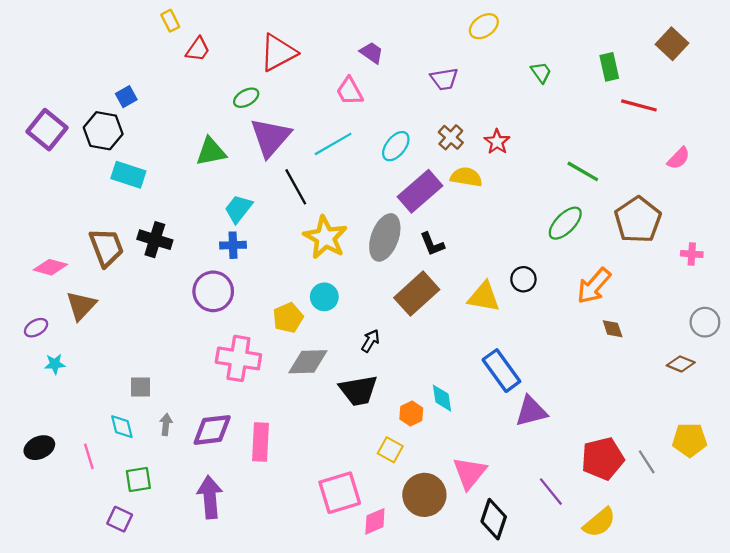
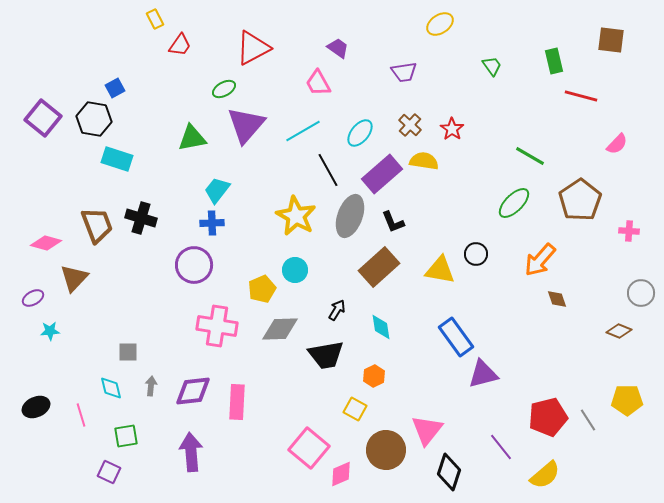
brown square: (672, 44) -> (611, 40), turned -36
black line: (296, 187) -> (328, 170), moved
cyan diamond: (442, 398) -> (381, 327), moved
pink square: (340, 493) -> (309, 448), turned -33

